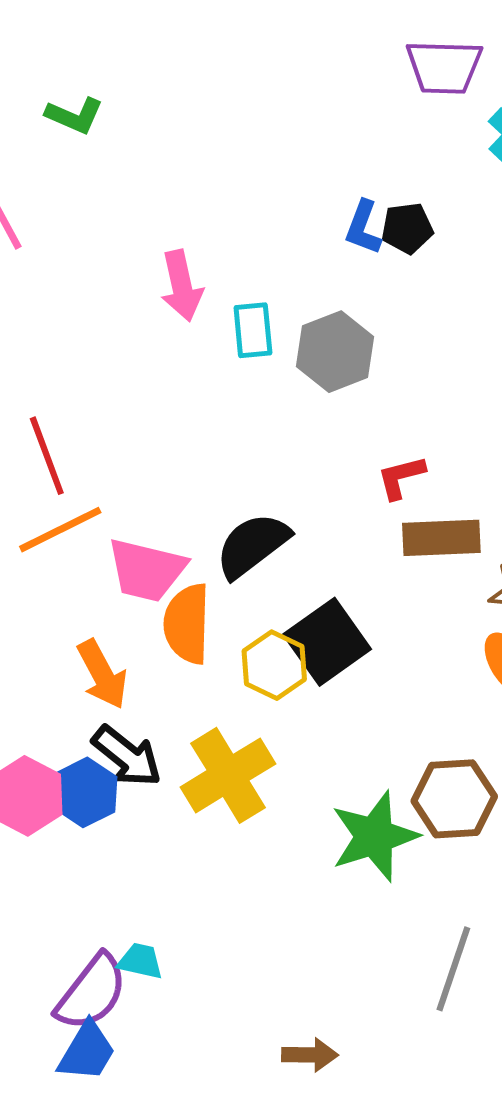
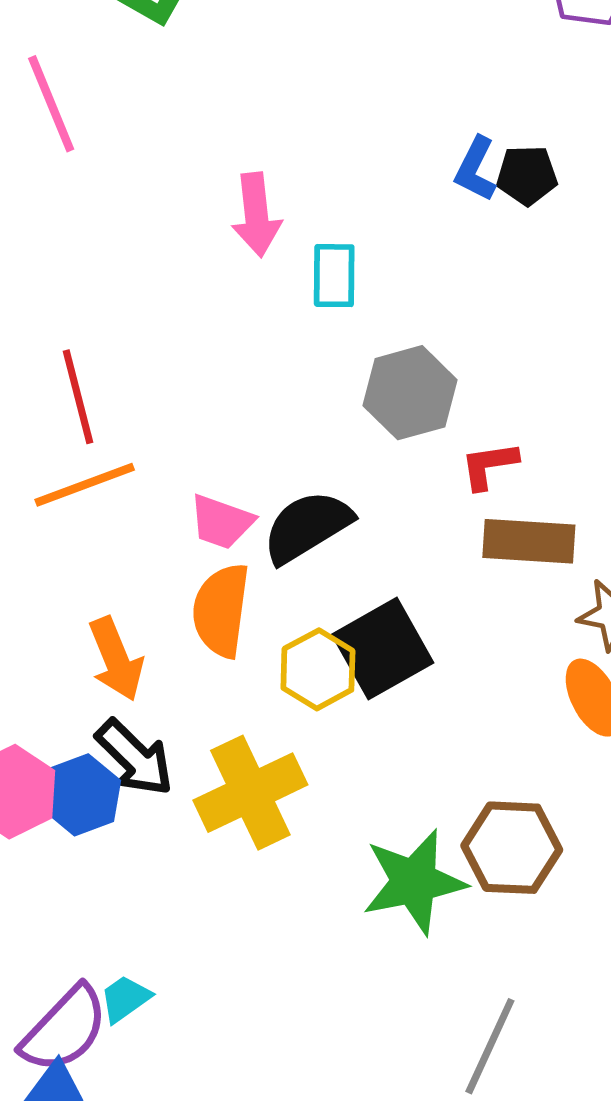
gray hexagon: (335, 352) -> (410, 393), moved
pink trapezoid: (147, 570) -> (221, 522), moved, size x0.7
cyan trapezoid: (140, 961) -> (125, 999), turned -54

